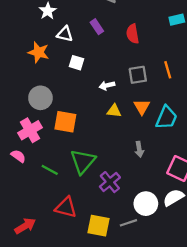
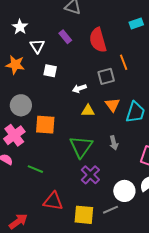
white triangle: (65, 34) -> (37, 46), turned 49
red semicircle: (133, 34) -> (98, 40), size x1.4
orange line: (168, 70) -> (124, 62), moved
green triangle: (83, 161) -> (81, 147), moved

